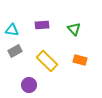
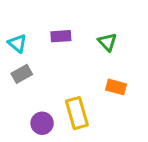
cyan triangle: (12, 30) -> (17, 43), turned 32
yellow rectangle: (47, 61) -> (77, 113), moved, turned 30

